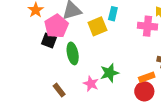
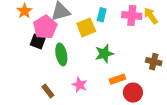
pink cross: (147, 26) -> (132, 15), moved
green star: (109, 73) -> (104, 54), moved
orange rectangle: (147, 77) -> (117, 79), moved

